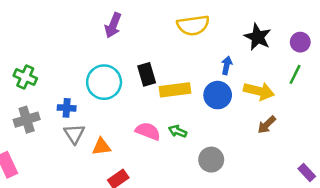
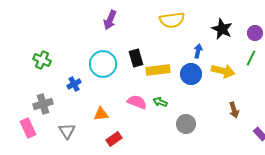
blue cross: (67, 108) -> (74, 84), turned -32
gray cross: (27, 120) -> (43, 104), moved
brown arrow: (267, 125) -> (234, 110), moved, turned -63
gray triangle: (74, 134) -> (67, 131), moved

